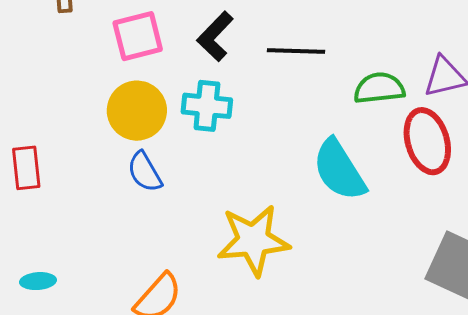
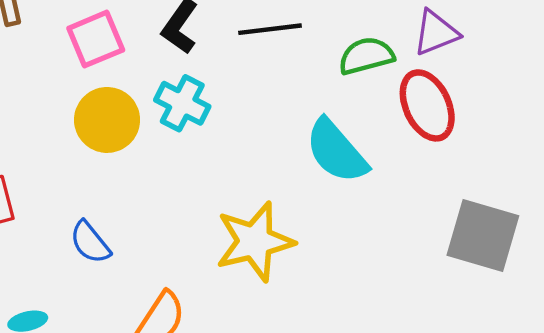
cyan cross: (207, 106) -> (182, 103), turned 30
blue semicircle: (145, 172) -> (90, 242), moved

